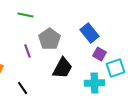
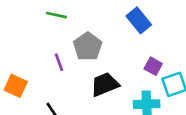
blue rectangle: (90, 33) -> (139, 20), moved
black trapezoid: (63, 68) -> (105, 84), turned -140

